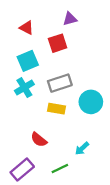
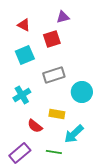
cyan cross: (24, 88) -> (22, 95), moved
yellow rectangle: (57, 109) -> (57, 114), moved
cyan arrow: (82, 148) -> (74, 134), size x1.5
green line: (60, 168) -> (54, 152), turned 35

